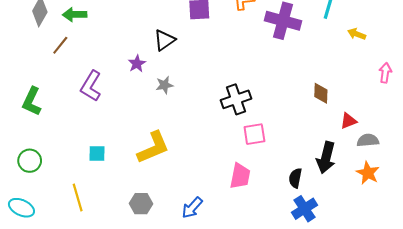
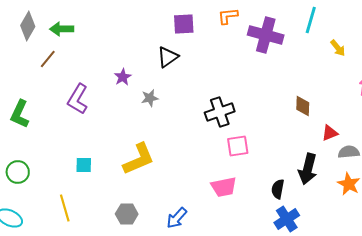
yellow arrow: (357, 34) -> (338, 48), turned -150
black triangle: (165, 40) -> (168, 57), moved
pink trapezoid: (240, 176) -> (224, 187), turned 68

